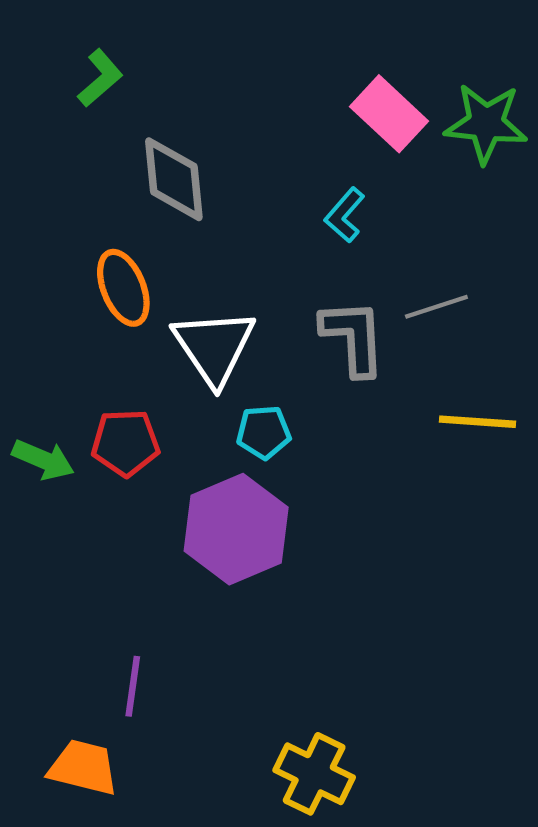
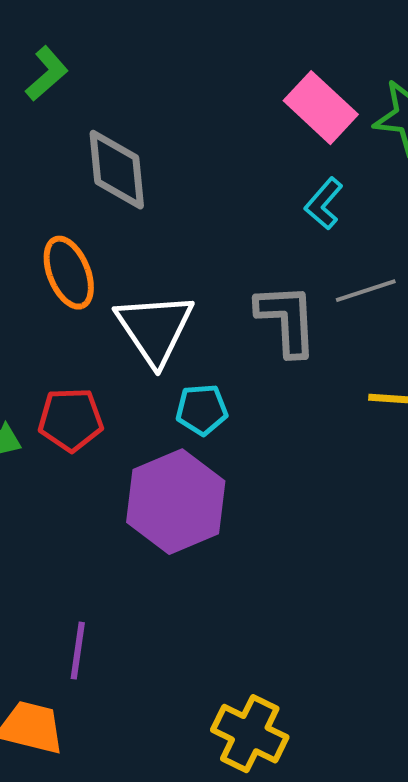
cyan L-shape: (345, 215) -> (324, 204), moved

